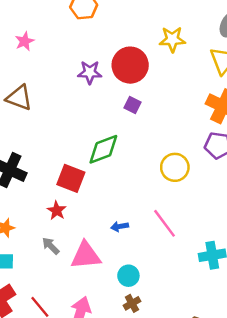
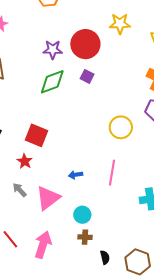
green diamond: (103, 149) -> (52, 82), moved
pink line: (164, 223) -> (112, 173), turned 45
pink triangle: (86, 255) -> (48, 198), turned -32
brown cross: (132, 303) -> (85, 237), turned 32

